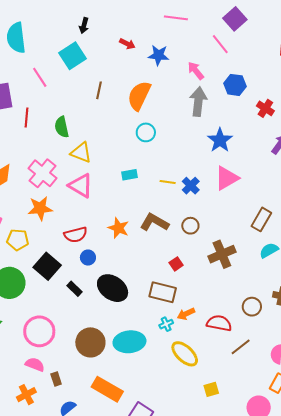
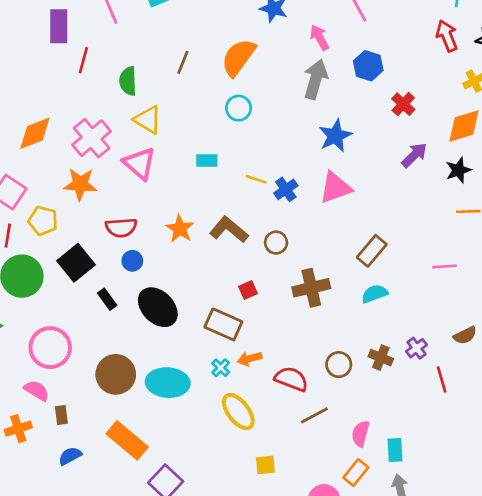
brown line: (99, 90) -> (183, 62), moved
cyan cross: (166, 324) -> (221, 368), turned -32

